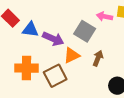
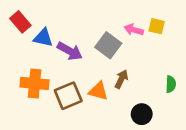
orange triangle: (72, 55) -> (98, 91), moved, turned 36

